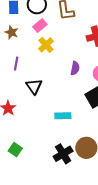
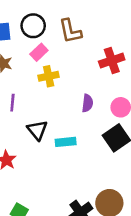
yellow cross: (46, 45) -> (49, 76), turned 35
cyan rectangle: (63, 116) -> (66, 142), moved

